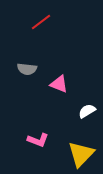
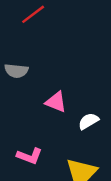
pink triangle: (59, 84) -> (56, 102), moved

